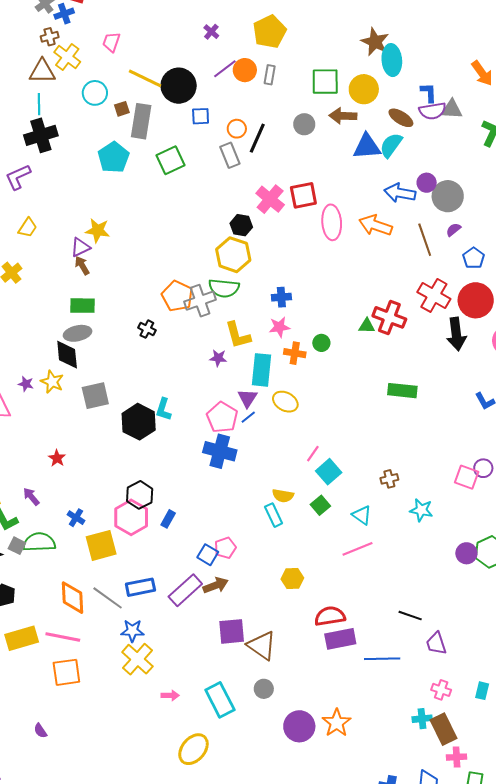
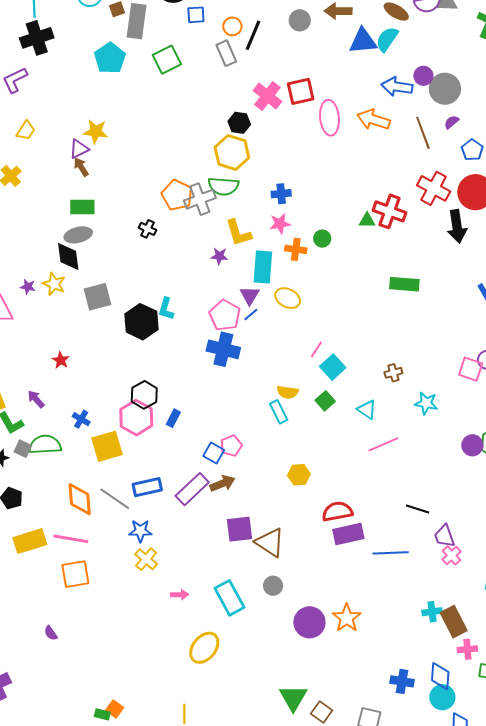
pink line: (357, 549) -> (383, 444), moved
yellow cross: (137, 659) -> (146, 559), size x0.7
pink cross: (441, 690) -> (452, 555), moved, turned 30

